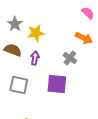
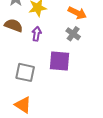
orange arrow: (84, 38) -> (77, 13), moved
gray square: (19, 85) -> (25, 72), moved

